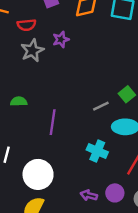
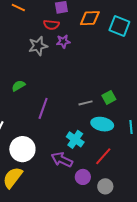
red semicircle: (26, 25) -> (51, 25), moved
green semicircle: (19, 101) -> (18, 86), turned -40
purple arrow: (89, 195) -> (62, 160), moved, size x1.5

